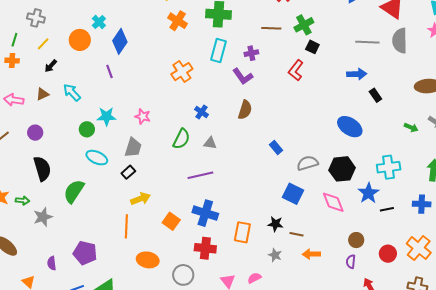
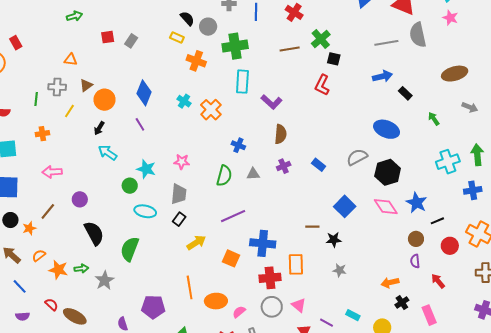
cyan cross: (99, 22) -> (184, 101), moved
green line: (14, 40) -> (36, 99), moved
purple cross: (251, 53) -> (284, 166), moved
black arrow: (51, 66) -> (99, 128), moved
brown triangle: (43, 94) -> (86, 85), moved
cyan star: (106, 116) -> (146, 169), turned 30
green arrow: (411, 127) -> (434, 119), moved, turned -136
gray semicircle: (307, 163) -> (357, 157), moved
cyan cross: (389, 167) -> (448, 162), moved
purple line: (200, 175) -> (233, 216), moved
blue star: (369, 193) -> (417, 203), moved
blue square: (293, 194) -> (345, 206), turned 30
black line: (387, 209) -> (437, 221), moved
orange line: (126, 226) -> (190, 287), moved
orange rectangle: (242, 232) -> (296, 264), moved
brown line: (296, 234) -> (312, 227), moved
orange arrow: (311, 254) -> (390, 283), moved
gray circle: (183, 275) -> (272, 307), moved
pink semicircle: (254, 278) -> (239, 312), moved

